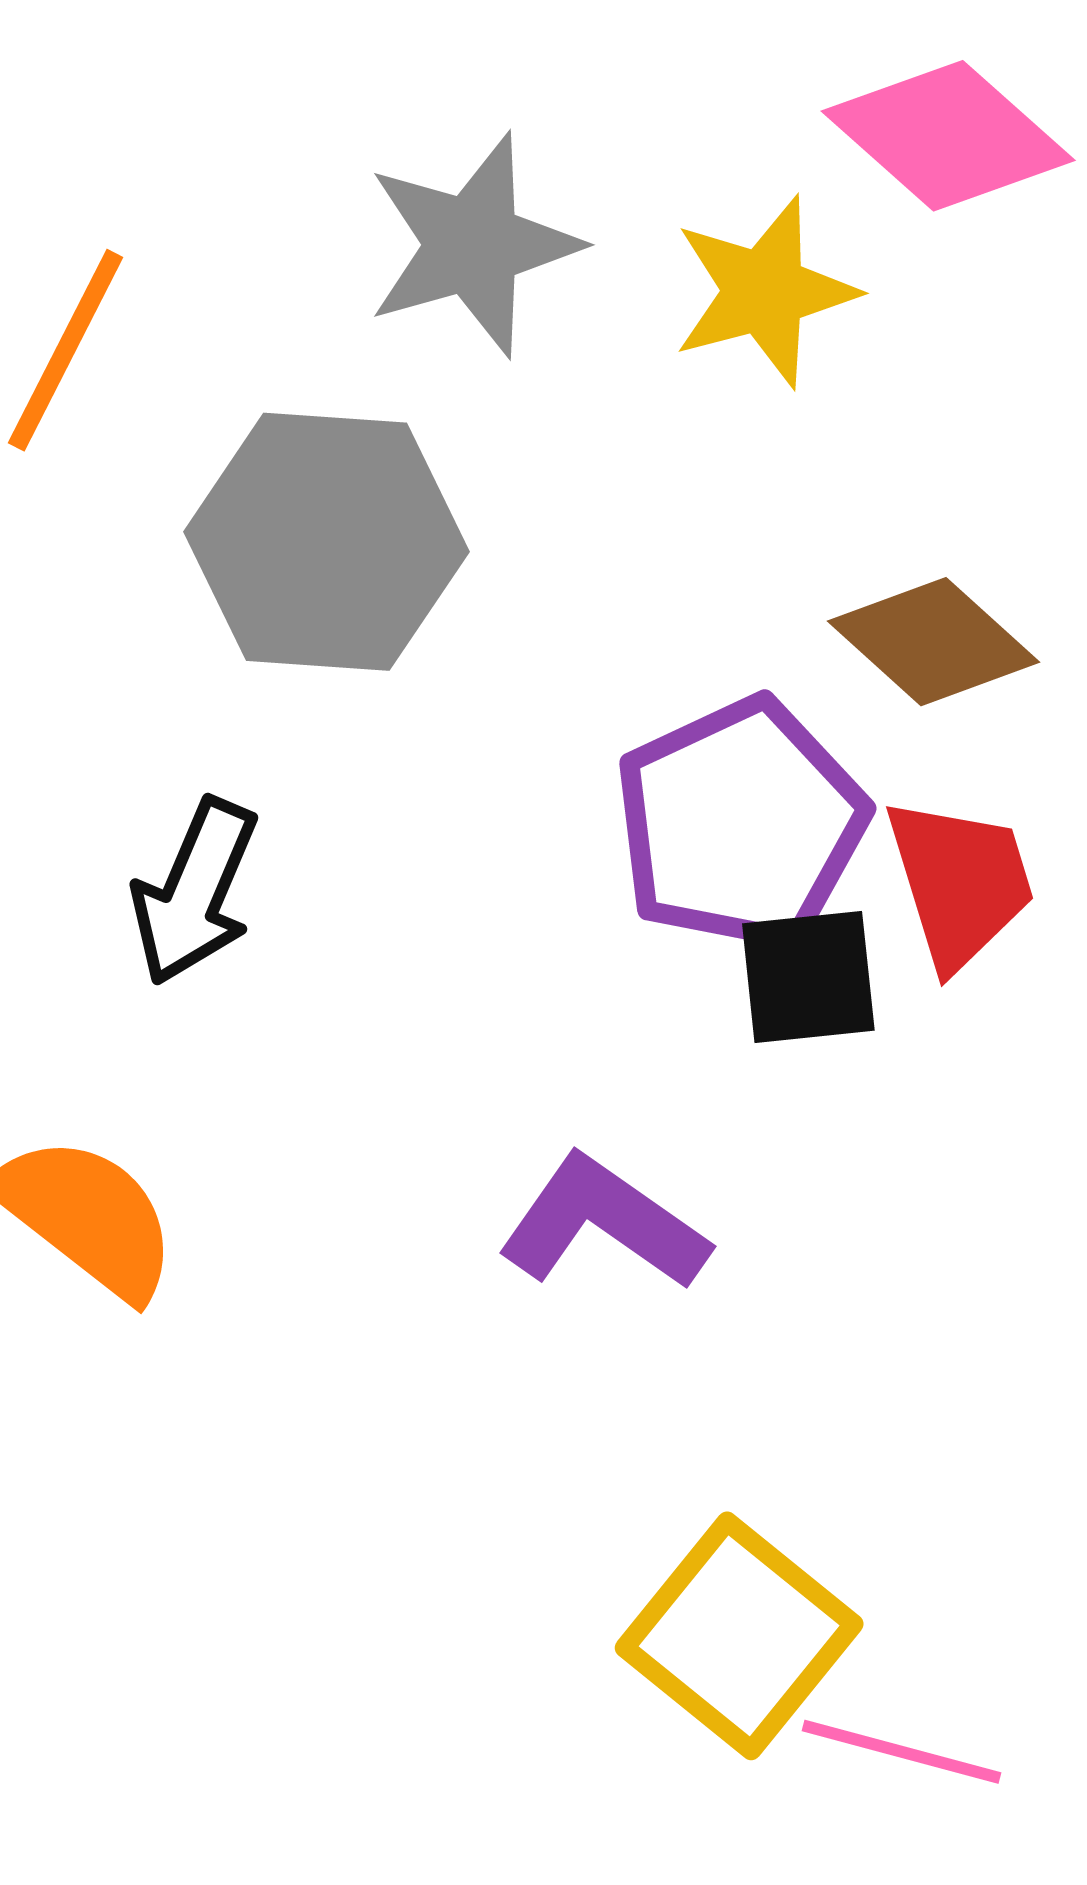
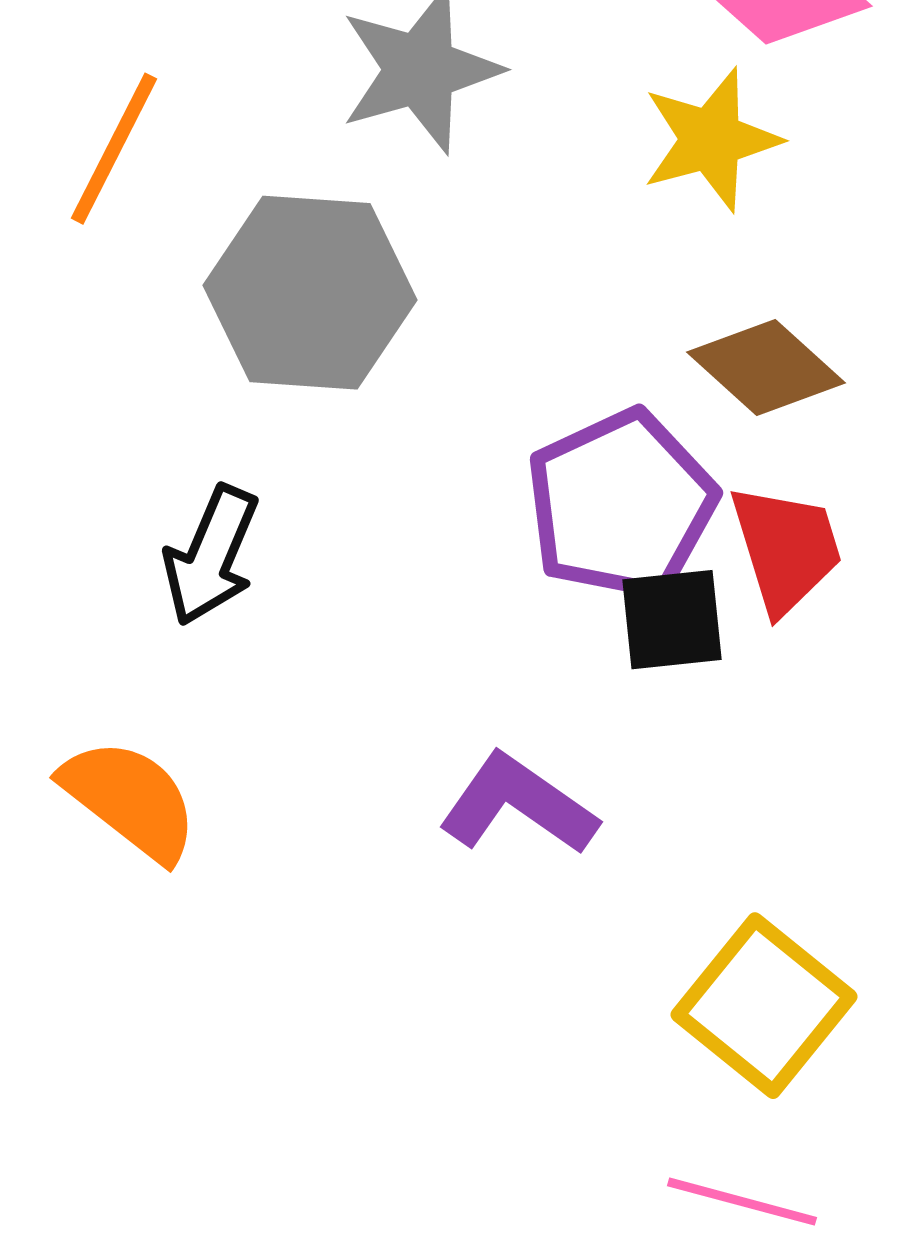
yellow star: (764, 292) -> (711, 140), moved
yellow square: (739, 1636) -> (764, 1006), moved

